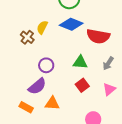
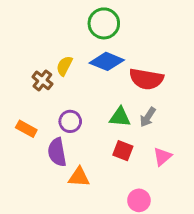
gray arrow: (108, 63) -> (148, 117), moved
red square: (82, 85) -> (123, 151), turned -32
purple semicircle: (37, 86) -> (57, 152), turned 120
orange rectangle: (26, 107) -> (26, 129), moved

